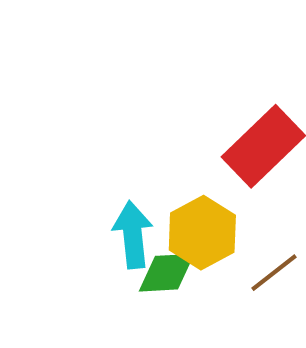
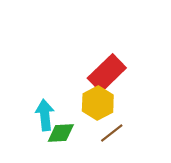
yellow hexagon: (202, 233) -> (98, 103), moved

